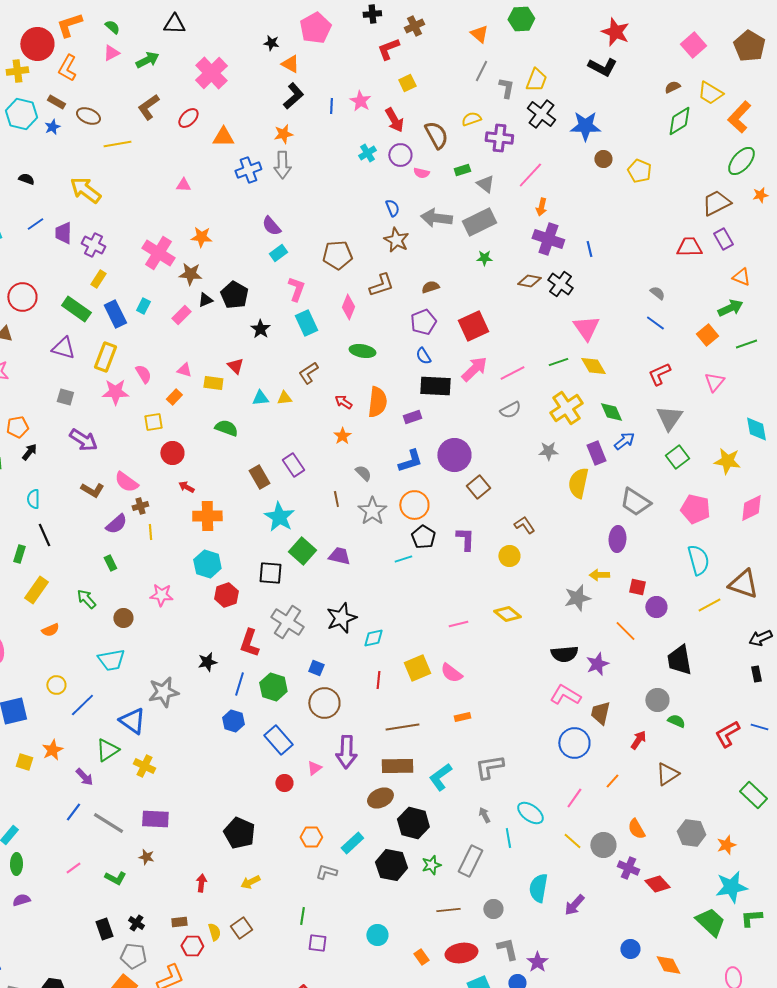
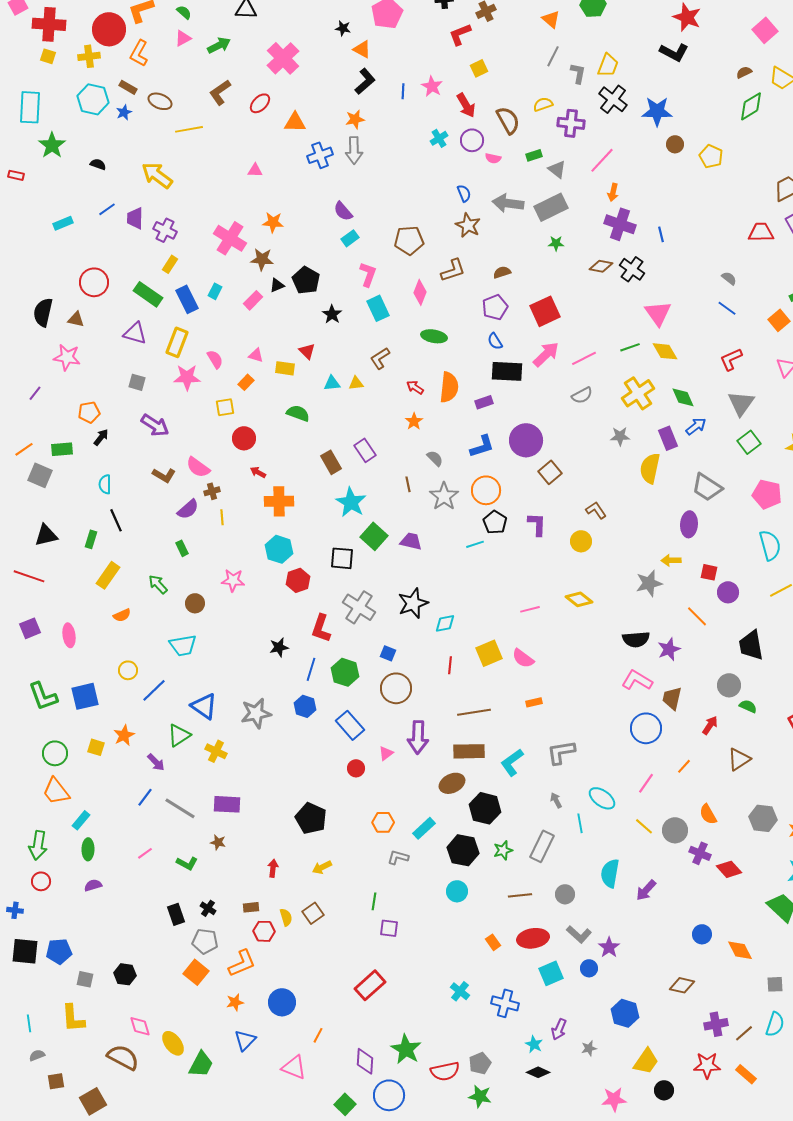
gray star: (163, 692) -> (256, 713), moved
cyan circle: (377, 935) -> (457, 891), moved
gray L-shape: (507, 949) -> (579, 934), turned 145

